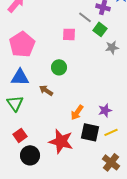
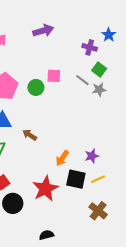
gray line: (85, 17) -> (82, 80), moved
green square: (100, 29) -> (99, 70), moved
green circle: (59, 67) -> (36, 87), moved
red star: (61, 141) -> (45, 189), turned 30

